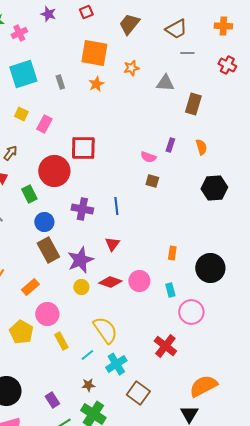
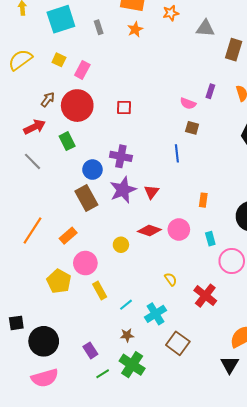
red square: (83, 148) -> (124, 108), moved, size x0.6
red circle: (54, 171) -> (77, 106), moved
blue line: (116, 206) -> (177, 153), moved
blue circle: (44, 222) -> (92, 170), moved
orange rectangle: (172, 253) -> (203, 200), moved
purple star: (80, 260) -> (123, 190), moved
yellow circle: (81, 287) -> (121, 245), moved
yellow semicircle: (105, 330) -> (171, 279), moved, size x0.5

